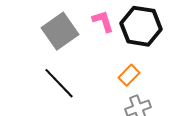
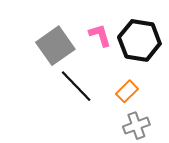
black line: (59, 83) -> (76, 86), moved

